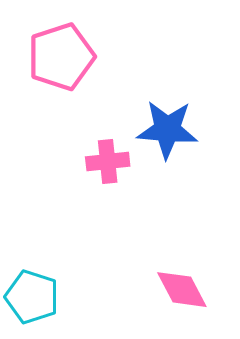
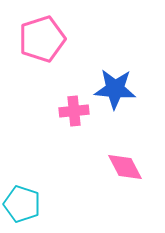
pink diamond: (182, 290) -> (125, 167), moved

